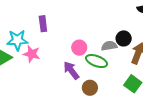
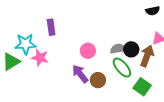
black circle: (124, 38) -> (131, 49), moved
green ellipse: (97, 61) -> (122, 68), moved, turned 30
brown circle: (90, 88) -> (98, 80), moved

